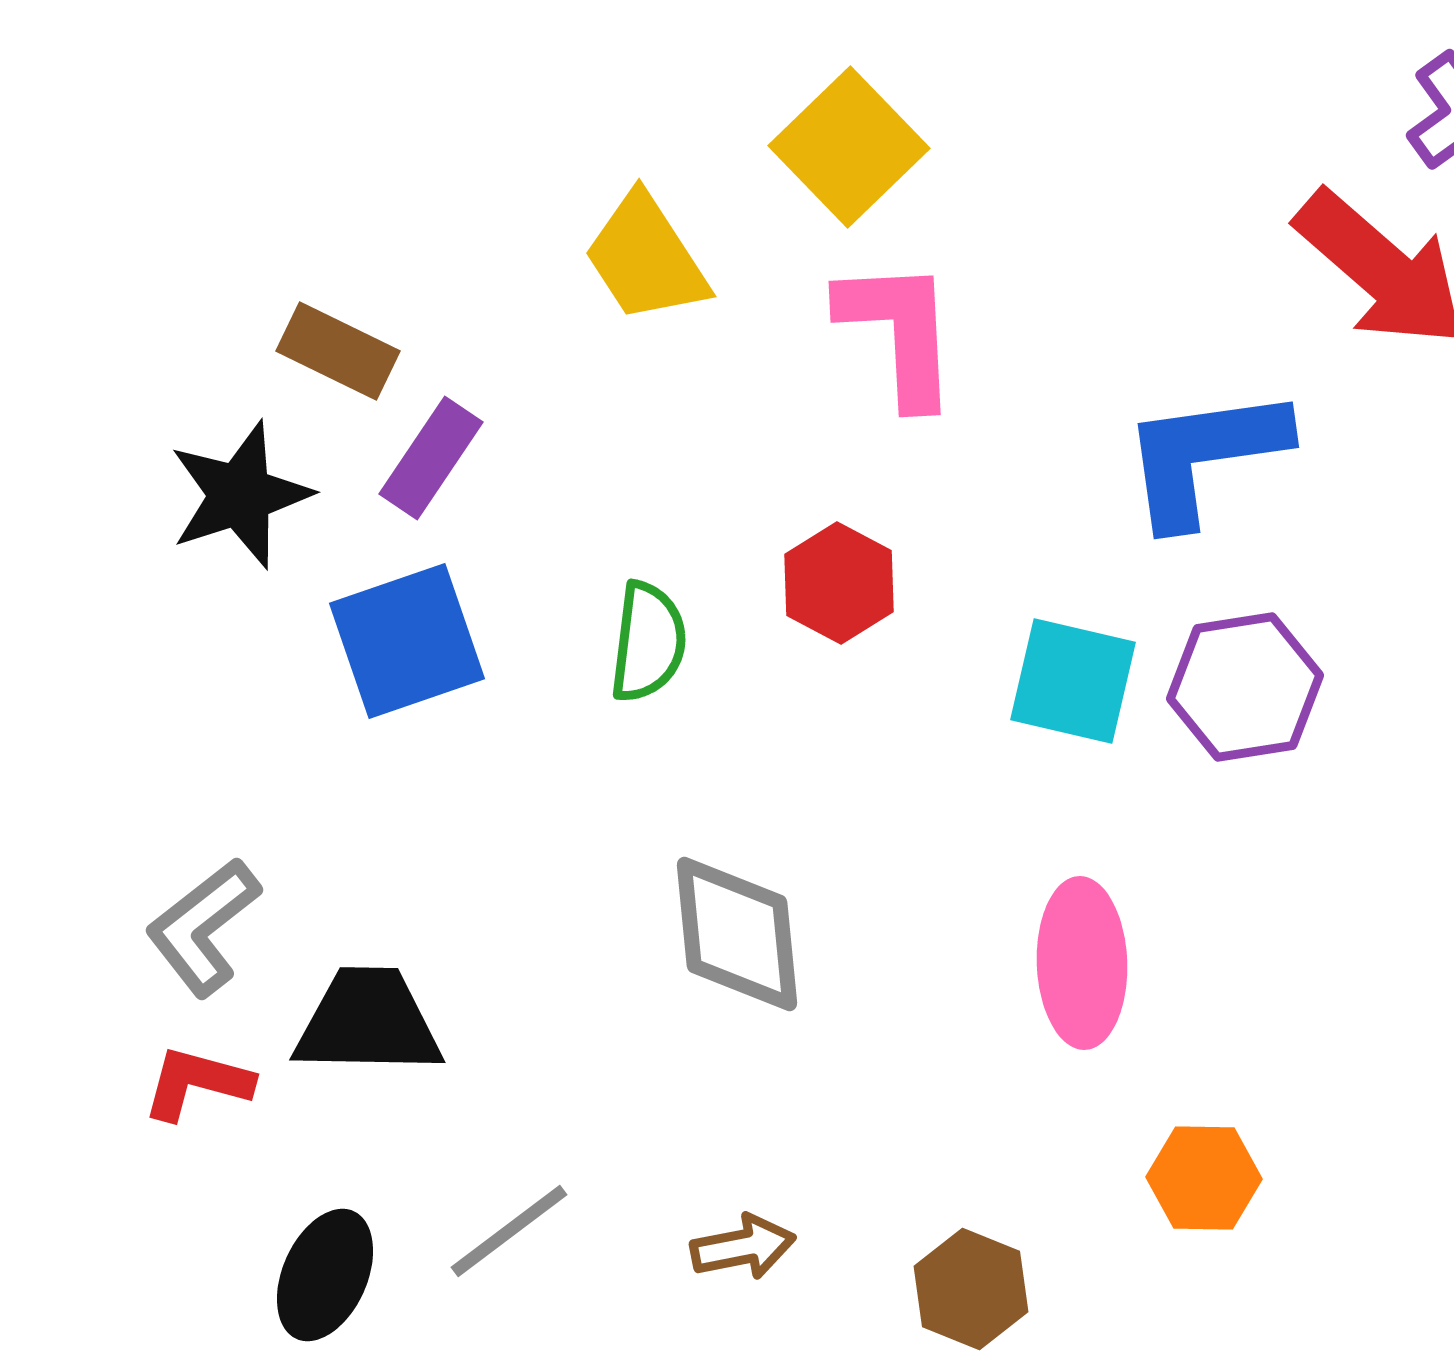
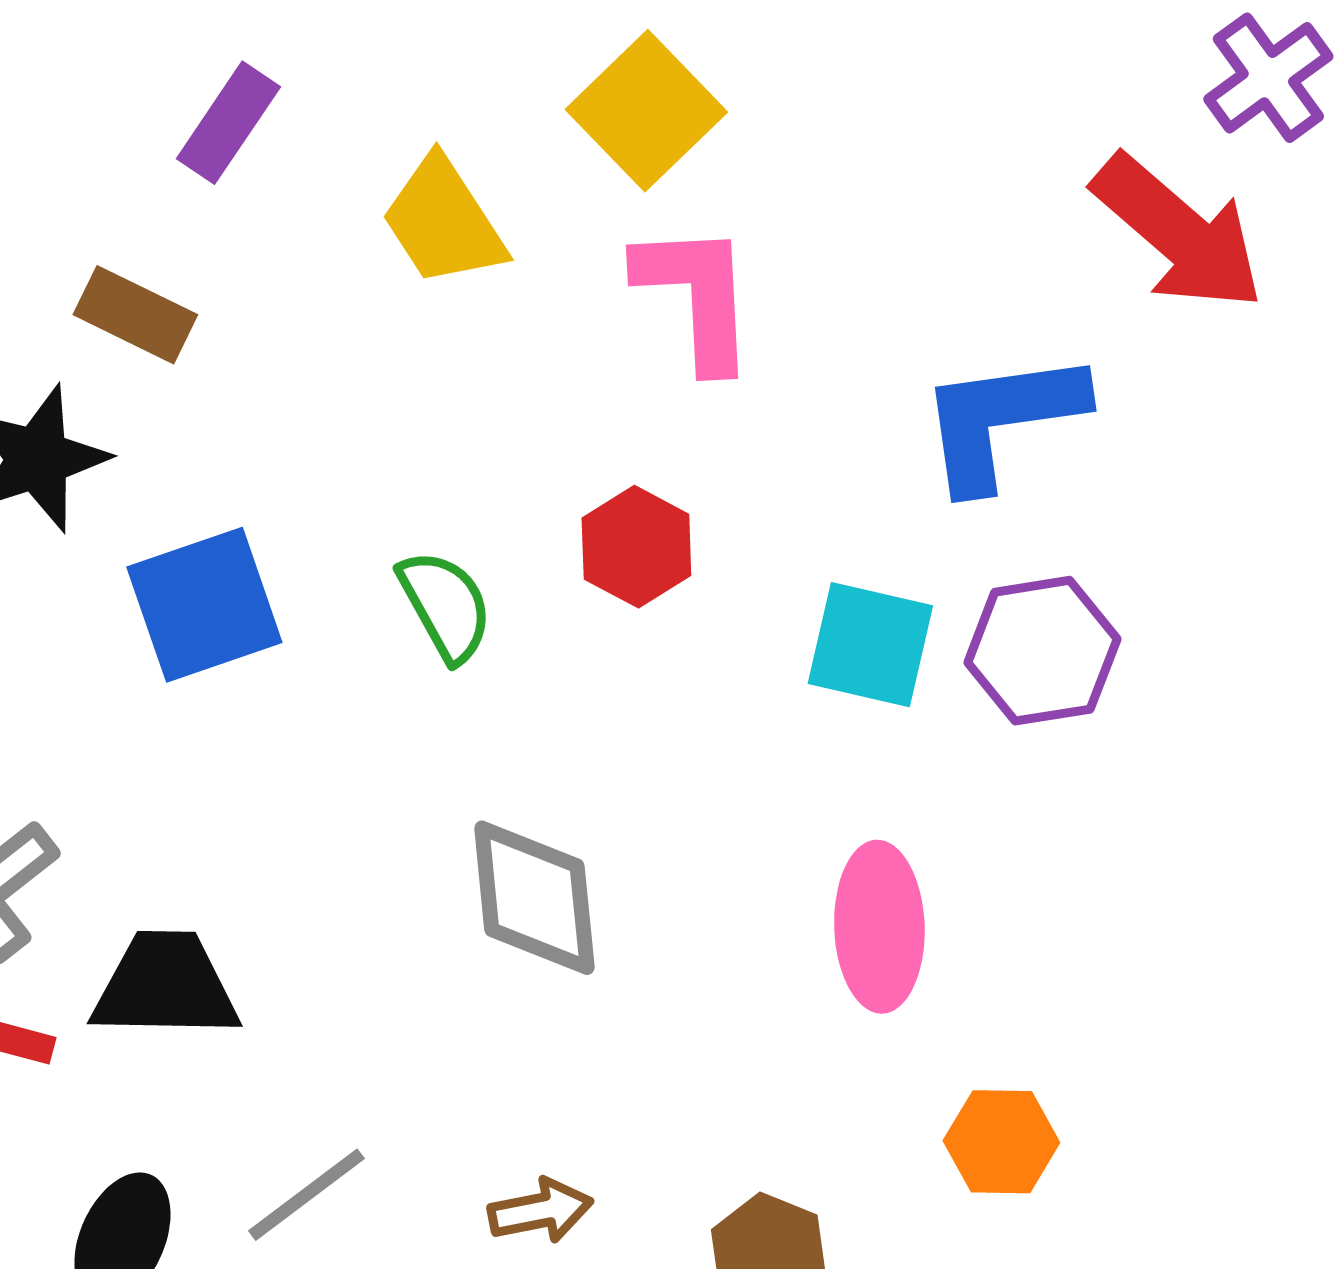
purple rectangle: (431, 458) -> (228, 123), moved
green semicircle: (648, 642) -> (445, 606), turned -36

